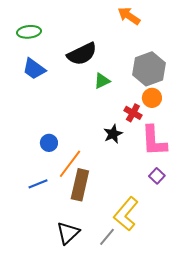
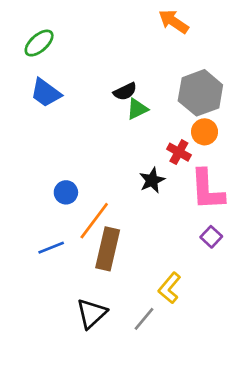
green ellipse: (29, 32) -> (39, 43), turned -35
black semicircle: (82, 54) -> (125, 91), moved, size x0.6
yellow L-shape: (126, 214) -> (170, 288), size x0.7

